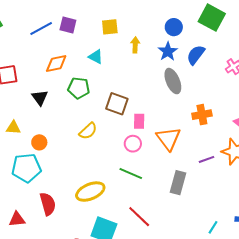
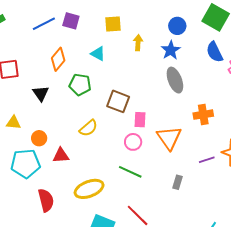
blue semicircle: (196, 55) -> (215, 52), moved, turned -65
orange diamond: (56, 63) -> (58, 59), turned -40
gray rectangle: (178, 183) -> (177, 182), size x0.6
red triangle: (17, 219) -> (61, 155), moved

